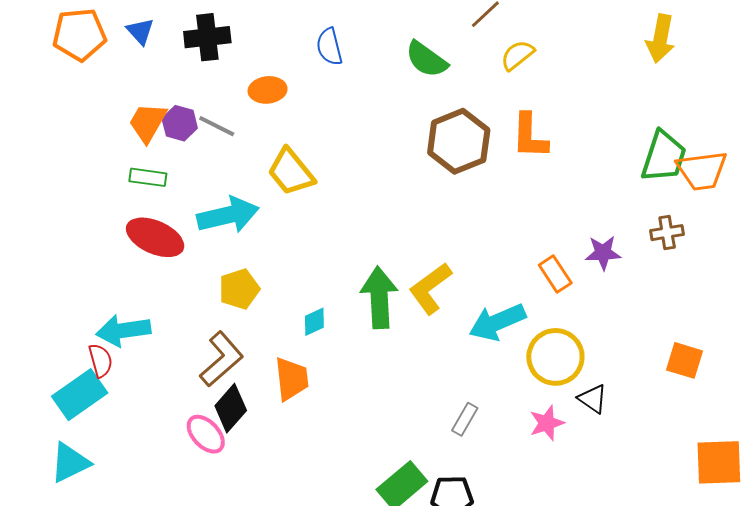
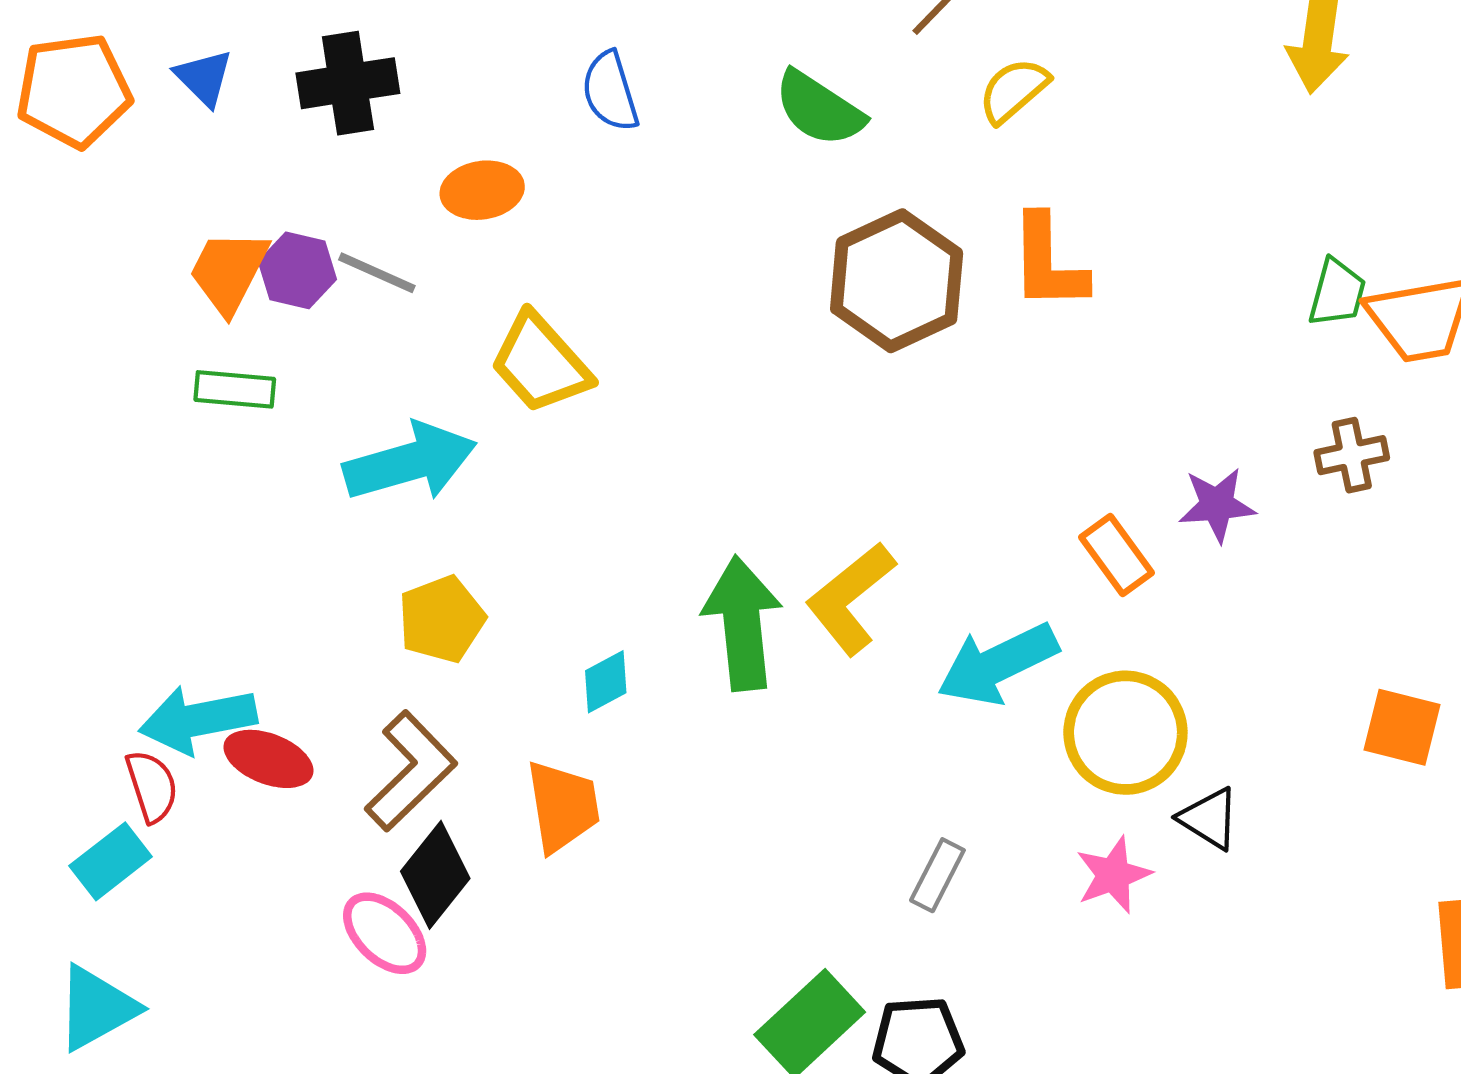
green trapezoid: (664, 157) -> (1337, 293), size x0.6
red ellipse: (155, 237) -> (268, 759), moved, size x0.7
cyan rectangle: (80, 395) -> (111, 861), size x0.7

